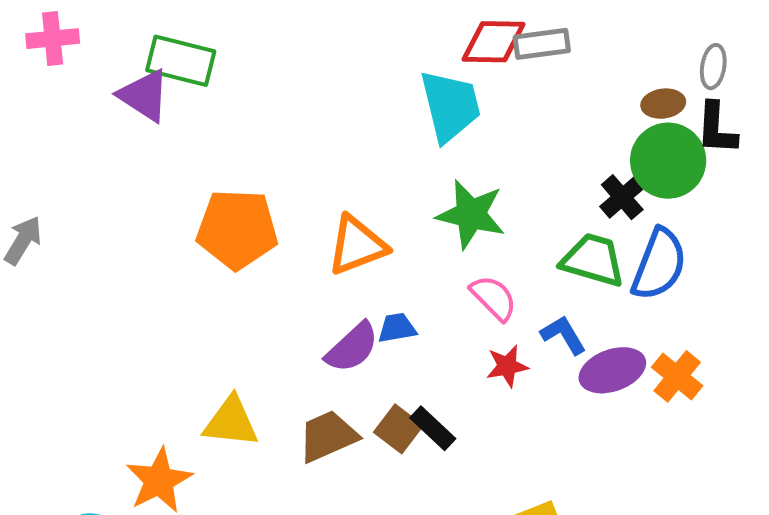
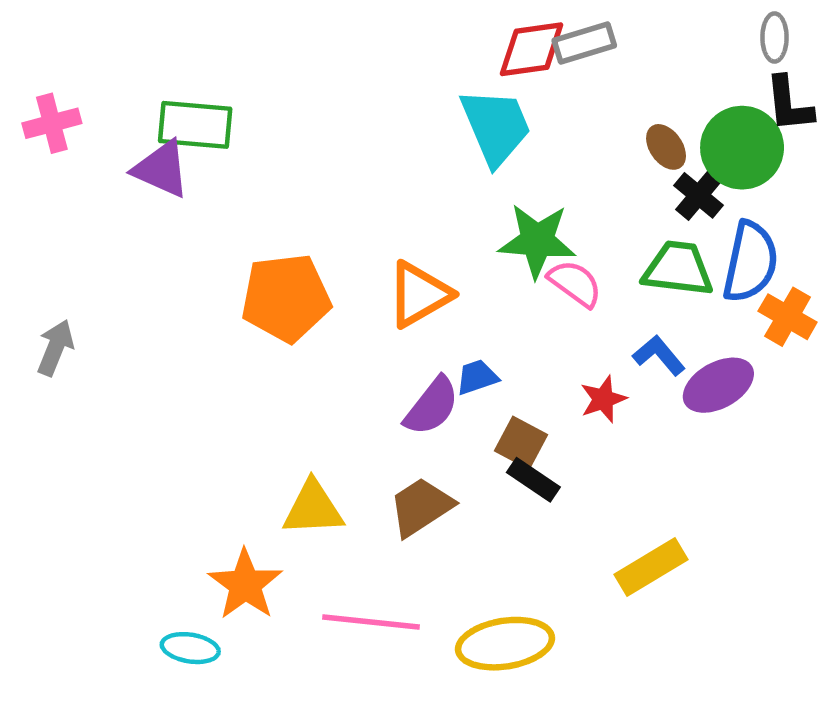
brown ellipse: (663, 104) -> (666, 147), moved, turned 72
pink semicircle: (494, 298) -> (575, 283), moved
orange cross: (677, 376) -> (788, 317), moved
brown square: (398, 429) -> (521, 443), moved

